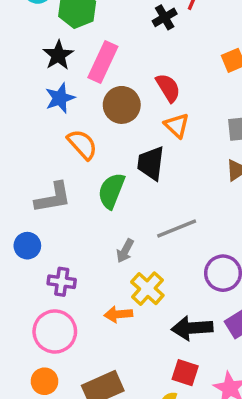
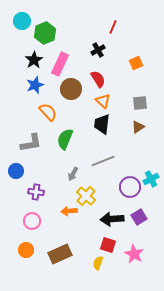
black cross: (165, 17) -> (98, 50), moved
black trapezoid: (151, 163) -> (102, 124), moved
pink circle: (55, 331) -> (32, 221), size x0.7

